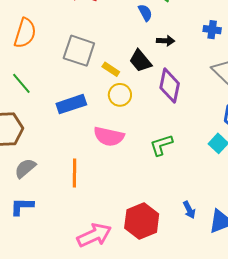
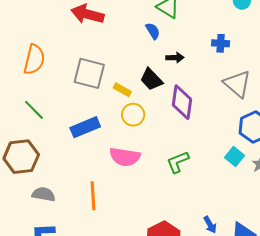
gray semicircle: (25, 168) -> (44, 194), turned 55

